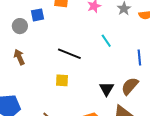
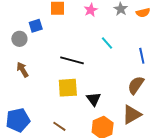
yellow square: (62, 80) -> (68, 88), size x1.5
black triangle: (107, 89) -> (94, 99), moved

